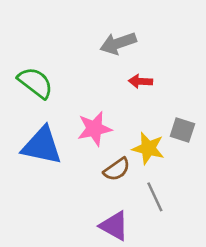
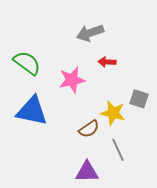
pink star: (94, 129) -> (72, 80), moved
purple triangle: (114, 226) -> (87, 172), turned -30

